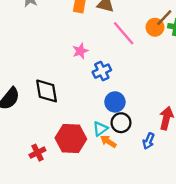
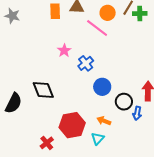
orange circle: (155, 27) -> (108, 13), moved
black circle: (121, 123) -> (124, 102), moved
cyan triangle: (100, 129) -> (98, 139), moved

